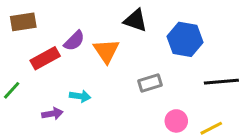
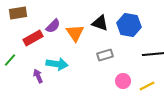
black triangle: (135, 20) -> (100, 23), moved
cyan arrow: (80, 96) -> (57, 64), size x1.5
purple arrow: (52, 114) -> (38, 76), turned -104

